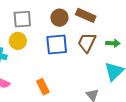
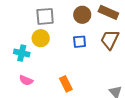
blue square: (57, 45) -> (80, 42), size x0.6

